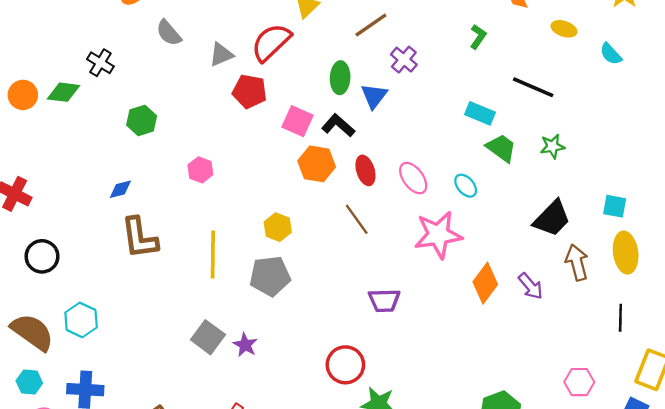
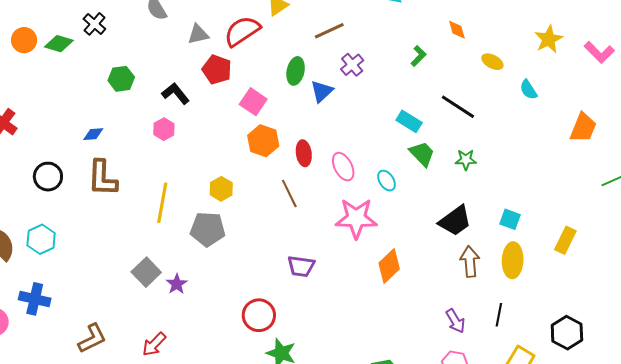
black L-shape: (338, 125) -> (176, 93), moved
black circle: (42, 256) -> (48, 177), moved
purple arrow: (531, 286) -> (455, 321), moved

